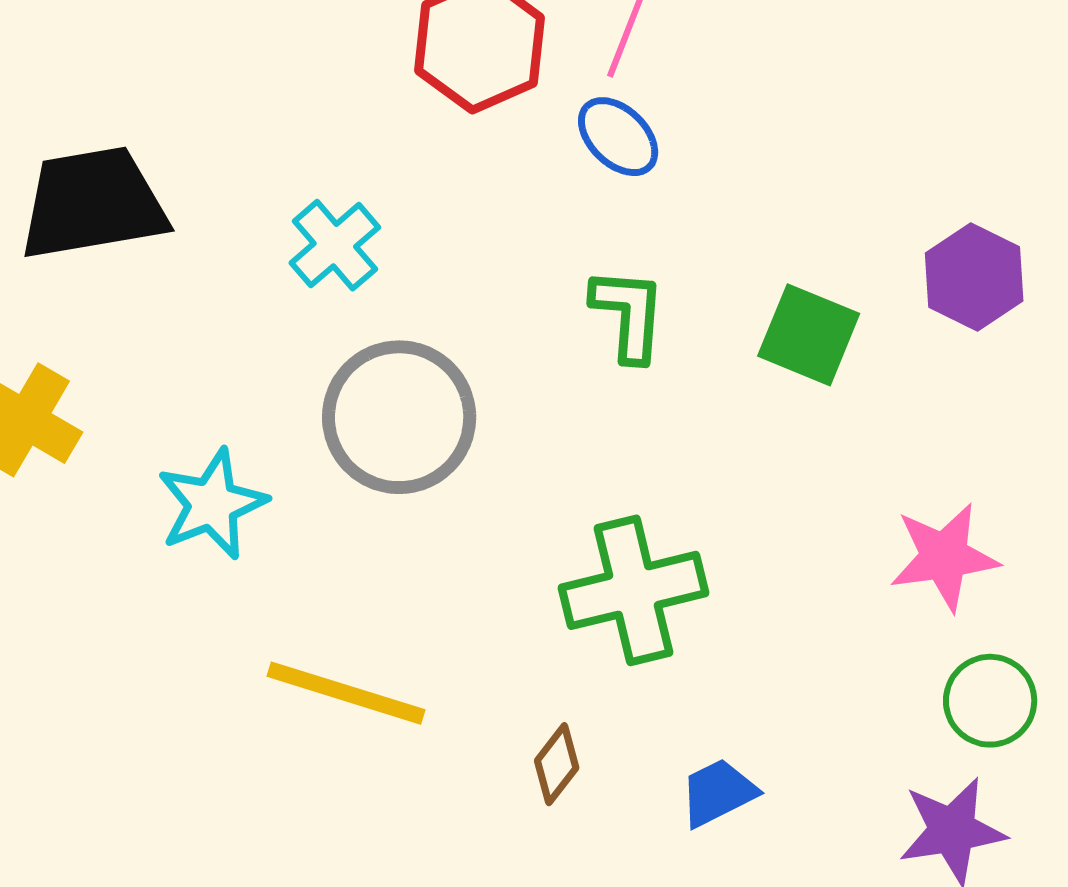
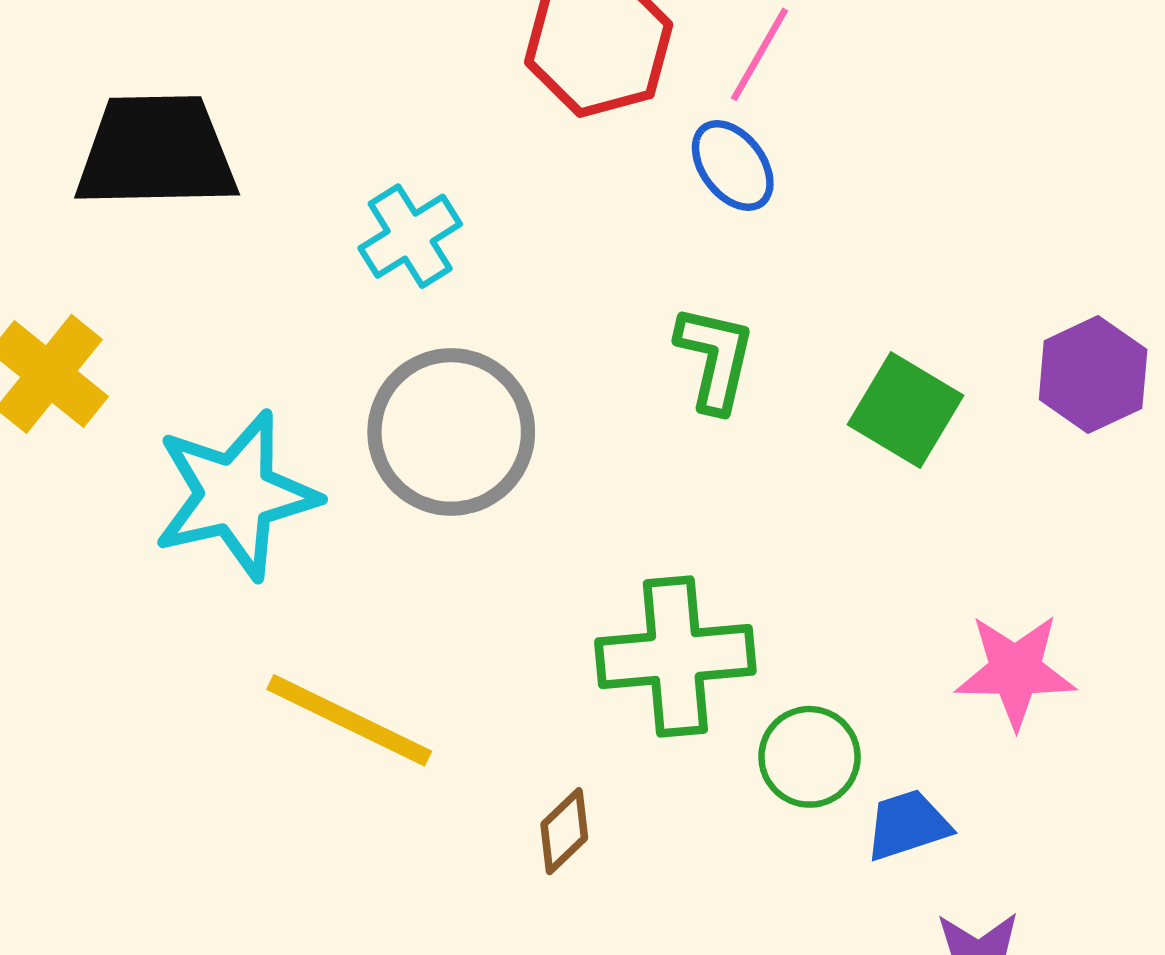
cyan star: (212, 504) -> (236, 495), size x1.4
green circle: (990, 701) -> (810, 757), moved
blue trapezoid: (718, 793) -> (908, 825), moved

